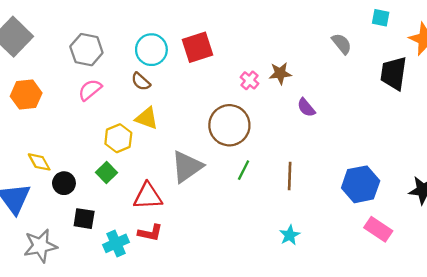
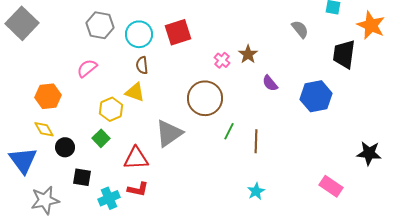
gray hexagon: (86, 50) -> (100, 25), moved
brown star: (280, 73) -> (248, 54), turned -30
brown semicircle: (141, 82) -> (142, 65), moved, turned 42
orange hexagon: (26, 95) -> (48, 96), moved
green line: (244, 170) -> (229, 131), moved
blue hexagon: (361, 184) -> (316, 96), moved

